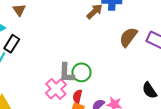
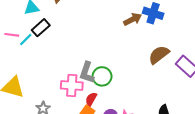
pink cross: (56, 89) -> (72, 85), turned 30

